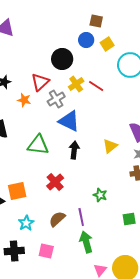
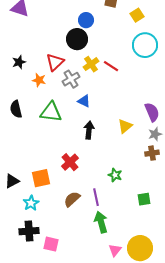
blue circle: (86, 40) -> (86, 20), moved
yellow square: (107, 44) -> (137, 15), moved
blue triangle: (69, 121) -> (84, 101), size x0.6
green triangle: (38, 145) -> (51, 112), moved
orange square: (17, 191) -> (41, 178), moved
cyan star: (26, 223) -> (31, 203), moved
pink square: (46, 251) -> (51, 244), moved

